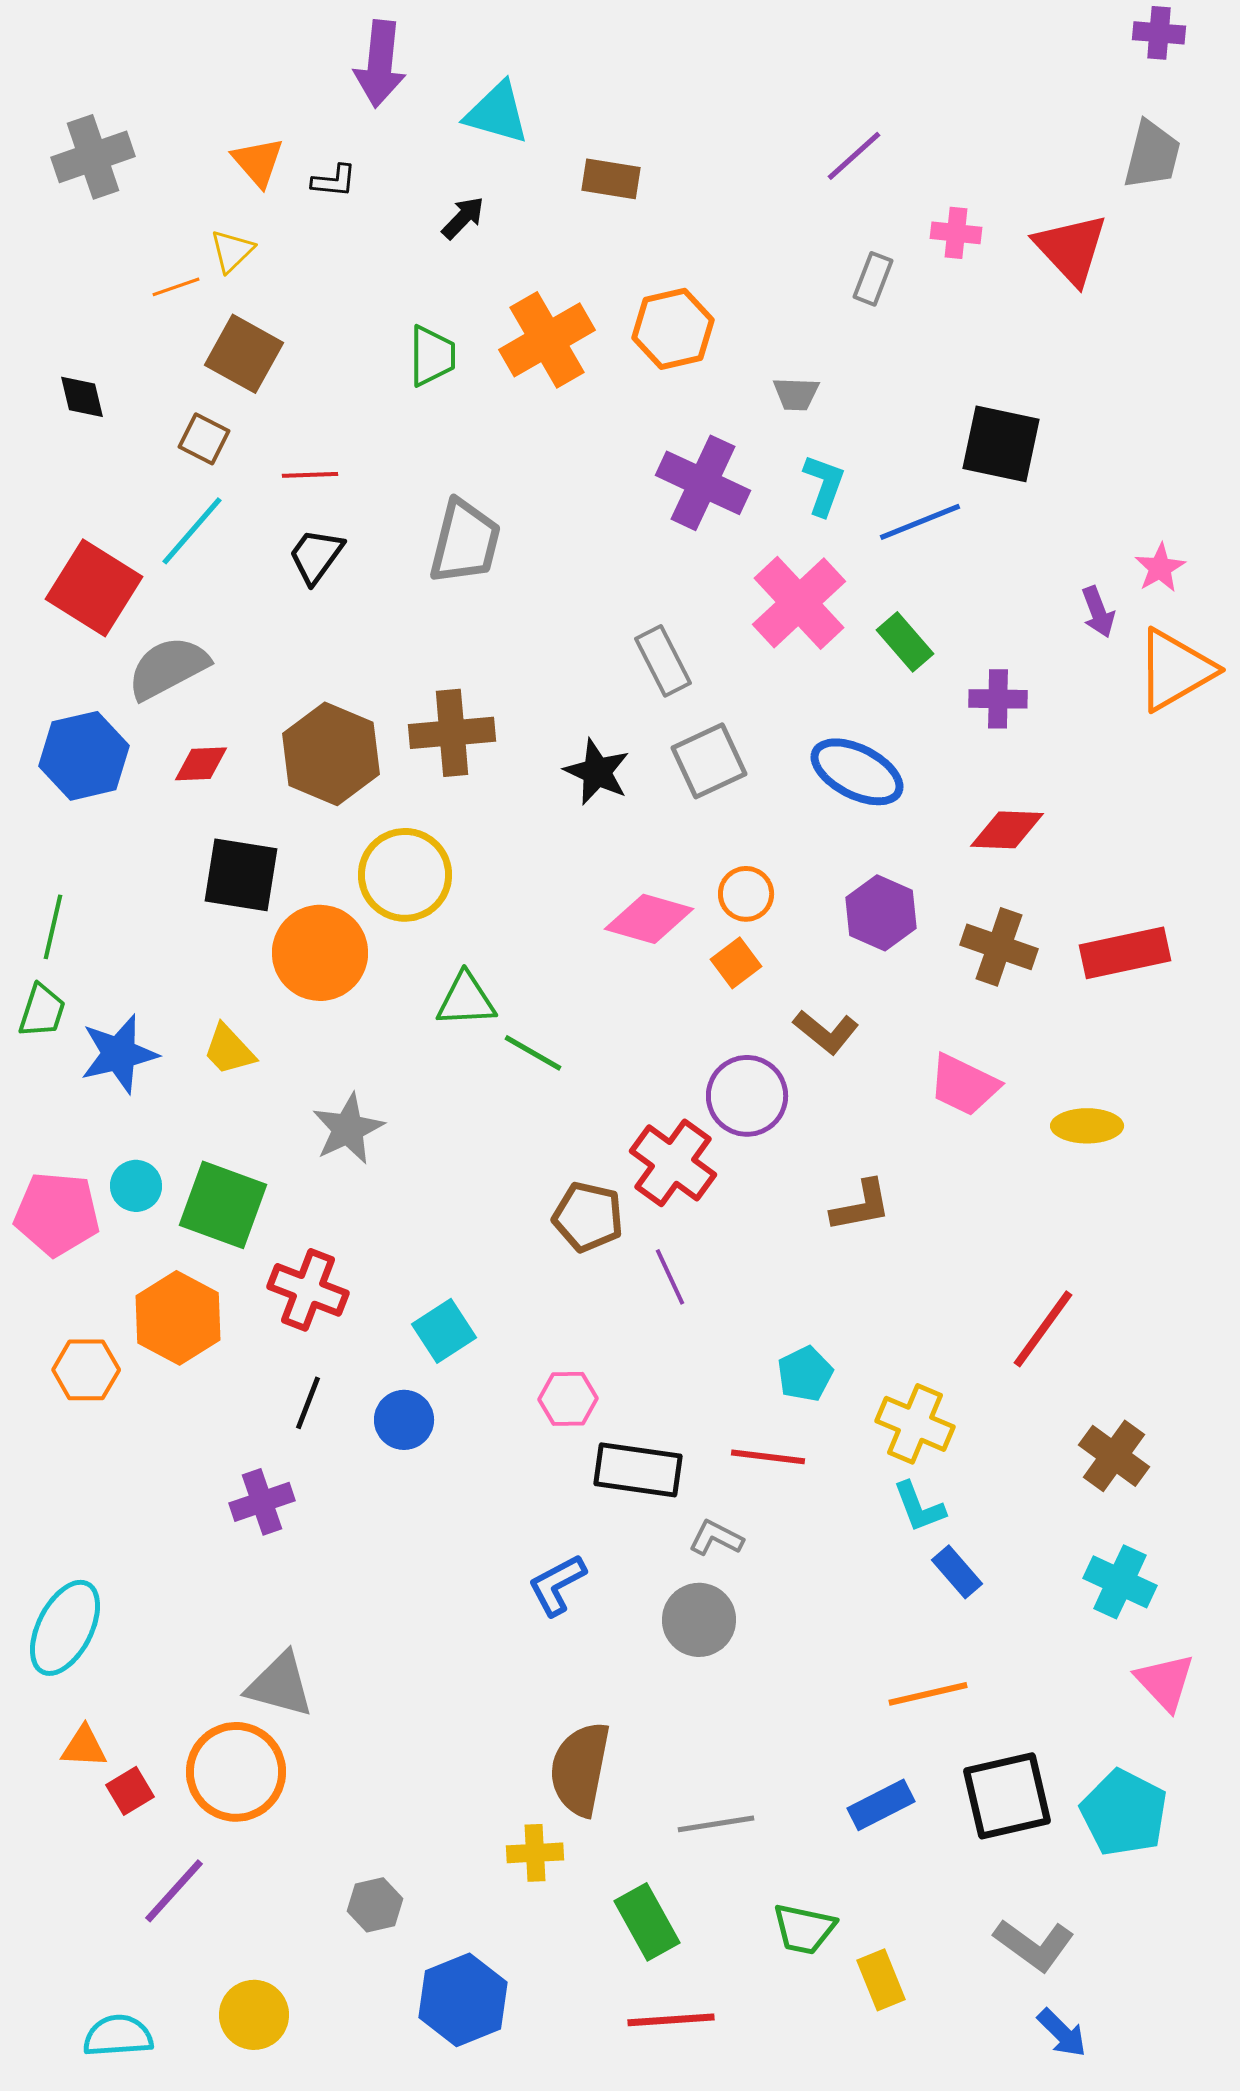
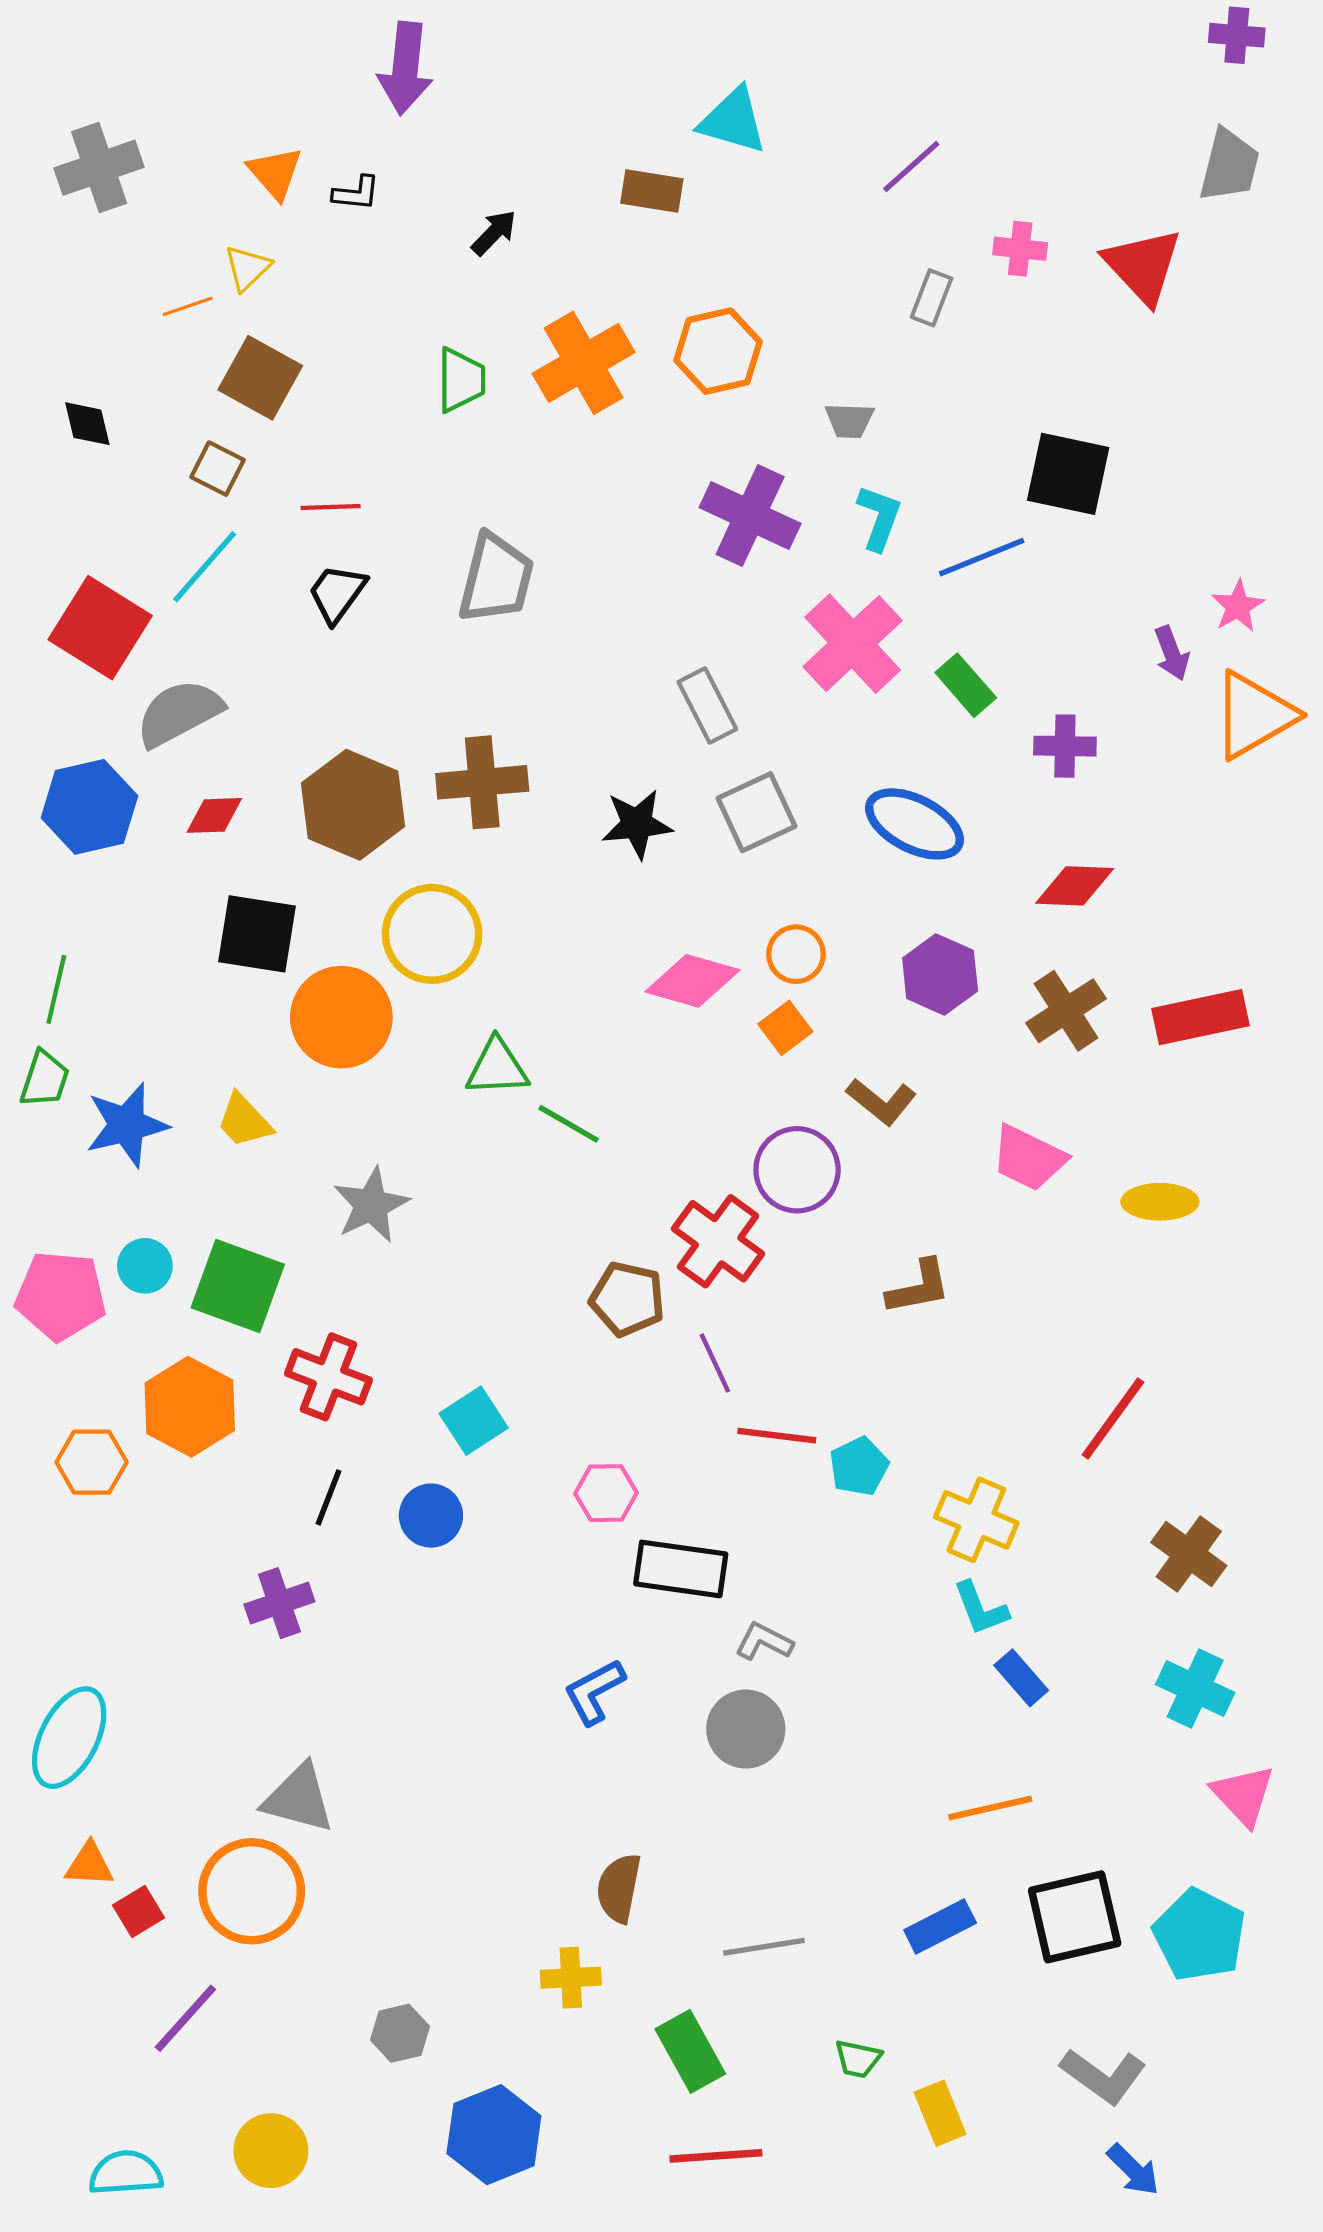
cyan triangle: (497, 113) -> (733, 121), moved
black star: (597, 772) -> (637, 824), turned -30
brown cross: (999, 947) -> (1066, 1011), turned 38
red line: (768, 1457) -> (777, 1436), moved
brown semicircle: (580, 1769) -> (619, 1888), size x0.7
green trapezoid: (804, 1929) -> (858, 2059), size x0.7

